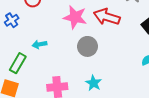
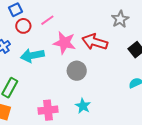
cyan arrow: (39, 44) -> (32, 55), moved, size x1.6

